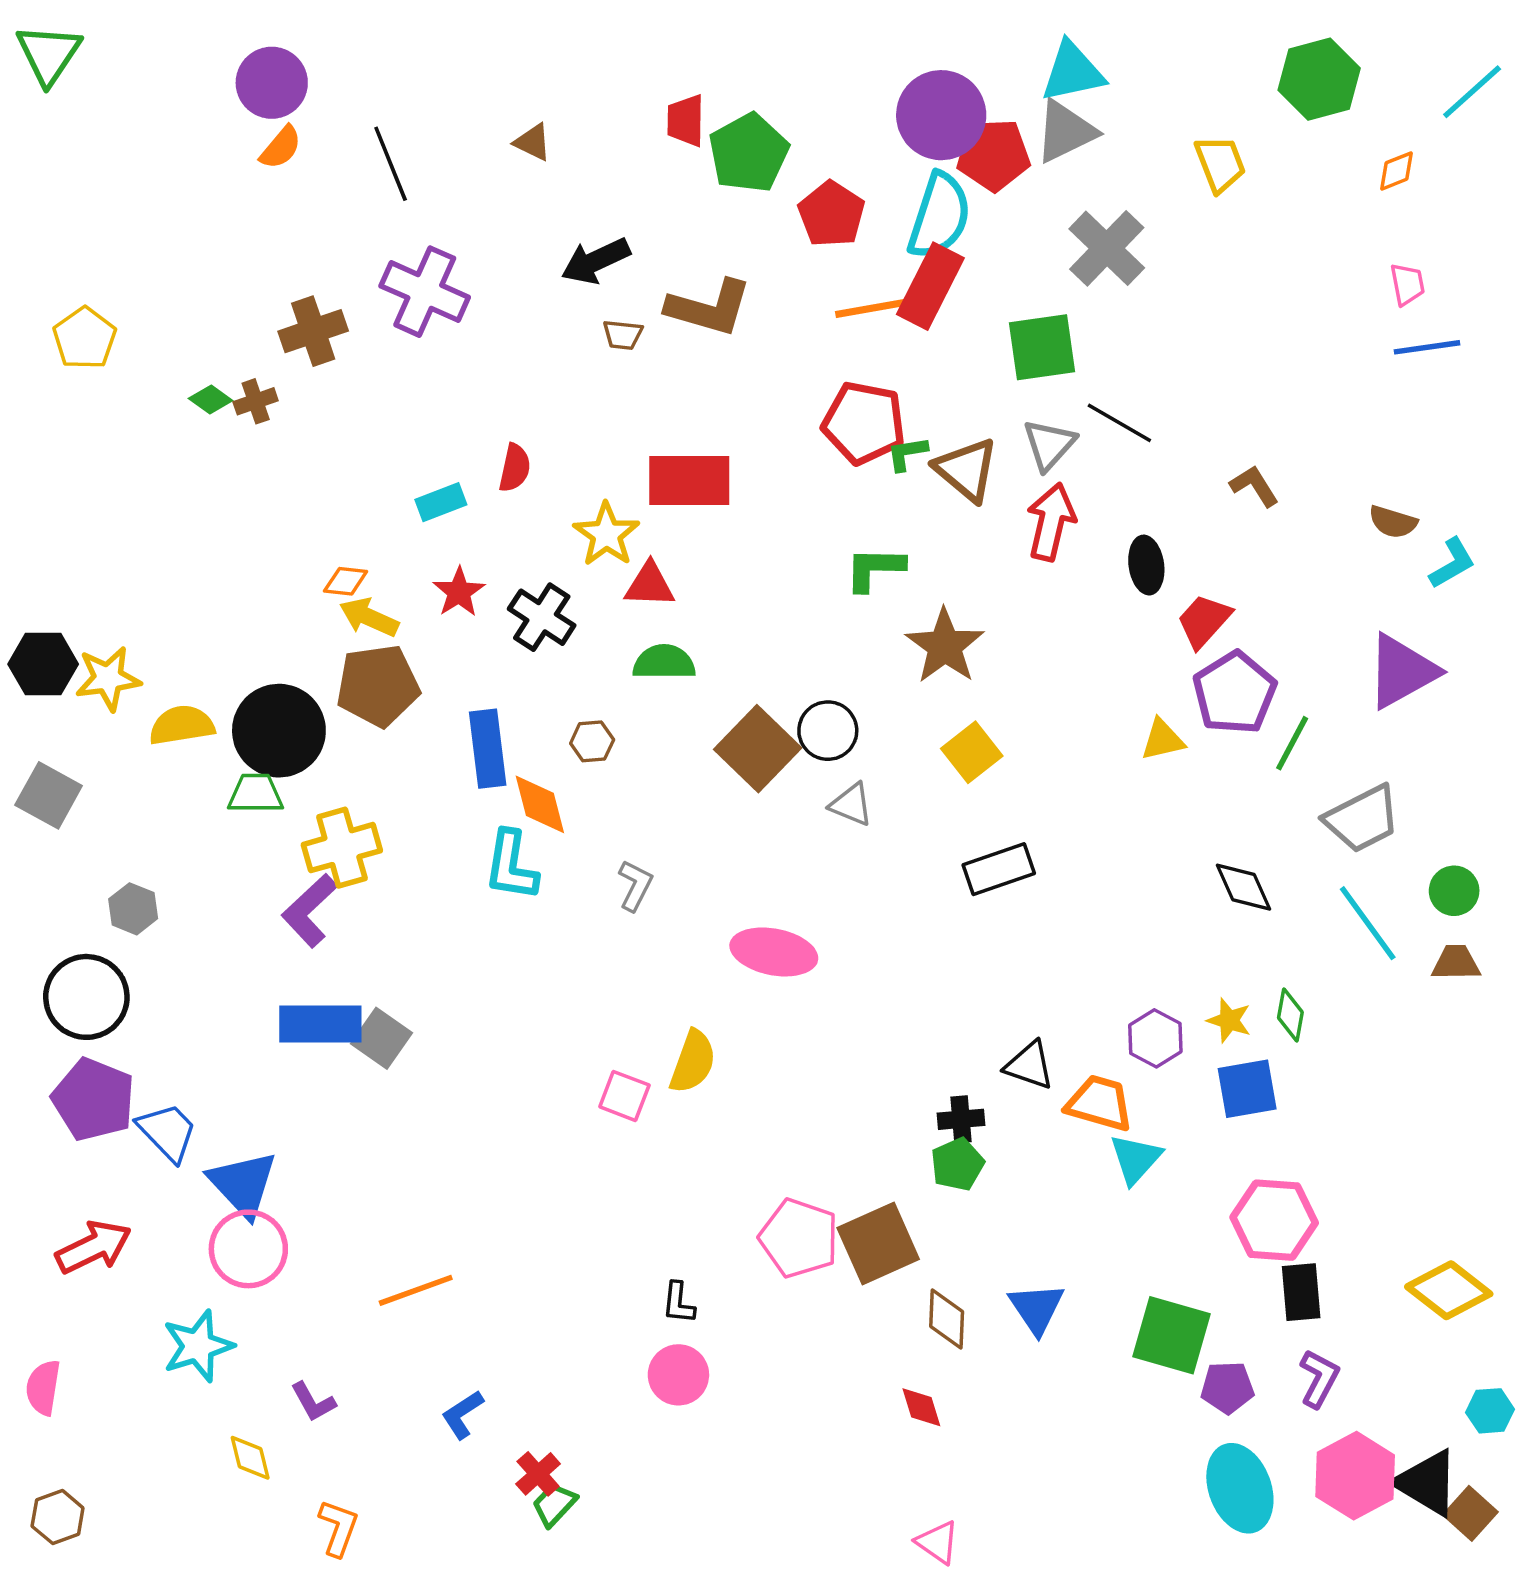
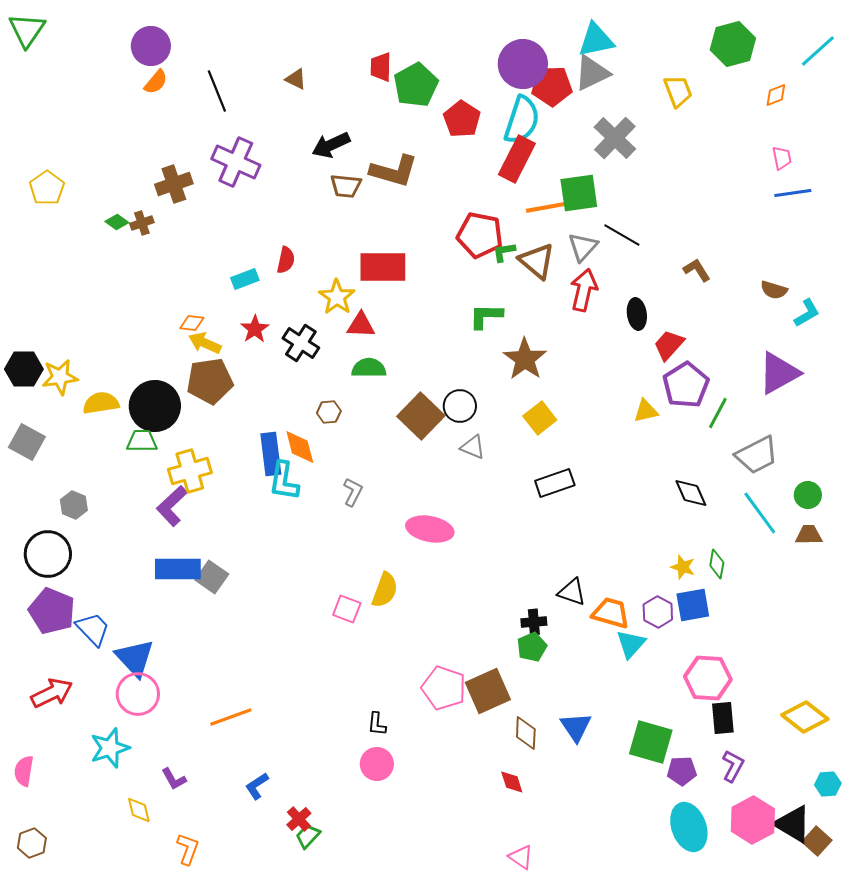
orange line: (875, 308) -> (548, 207), moved
brown trapezoid: (623, 335) -> (346, 186), size x1.4
blue rectangle: (488, 749) -> (271, 454), moved
purple hexagon: (1155, 1038) -> (658, 612), moved

